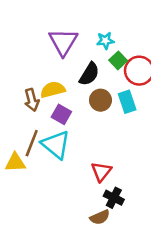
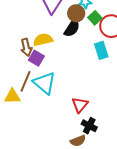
brown circle: (100, 100) -> (76, 13), moved
purple square: (61, 114) -> (36, 58), moved

